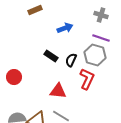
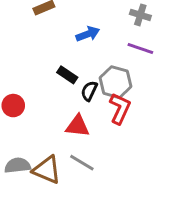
gray hexagon: (95, 55) -> (116, 82), moved
black semicircle: (71, 60) -> (89, 91), moved

